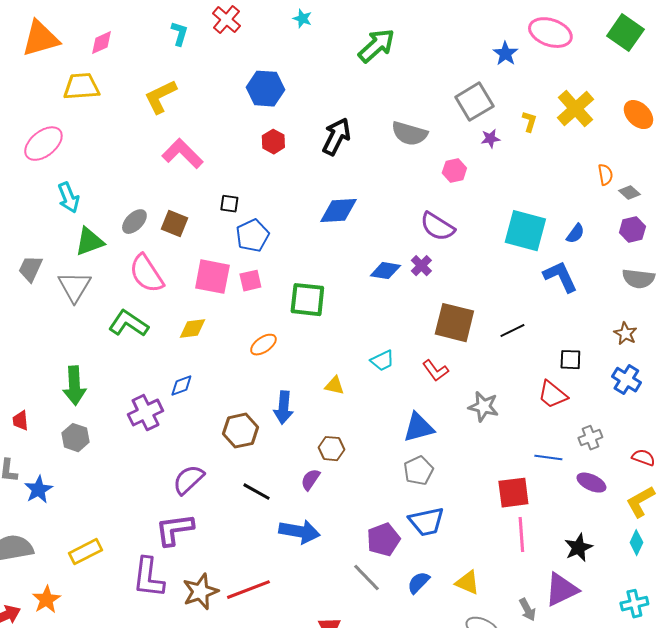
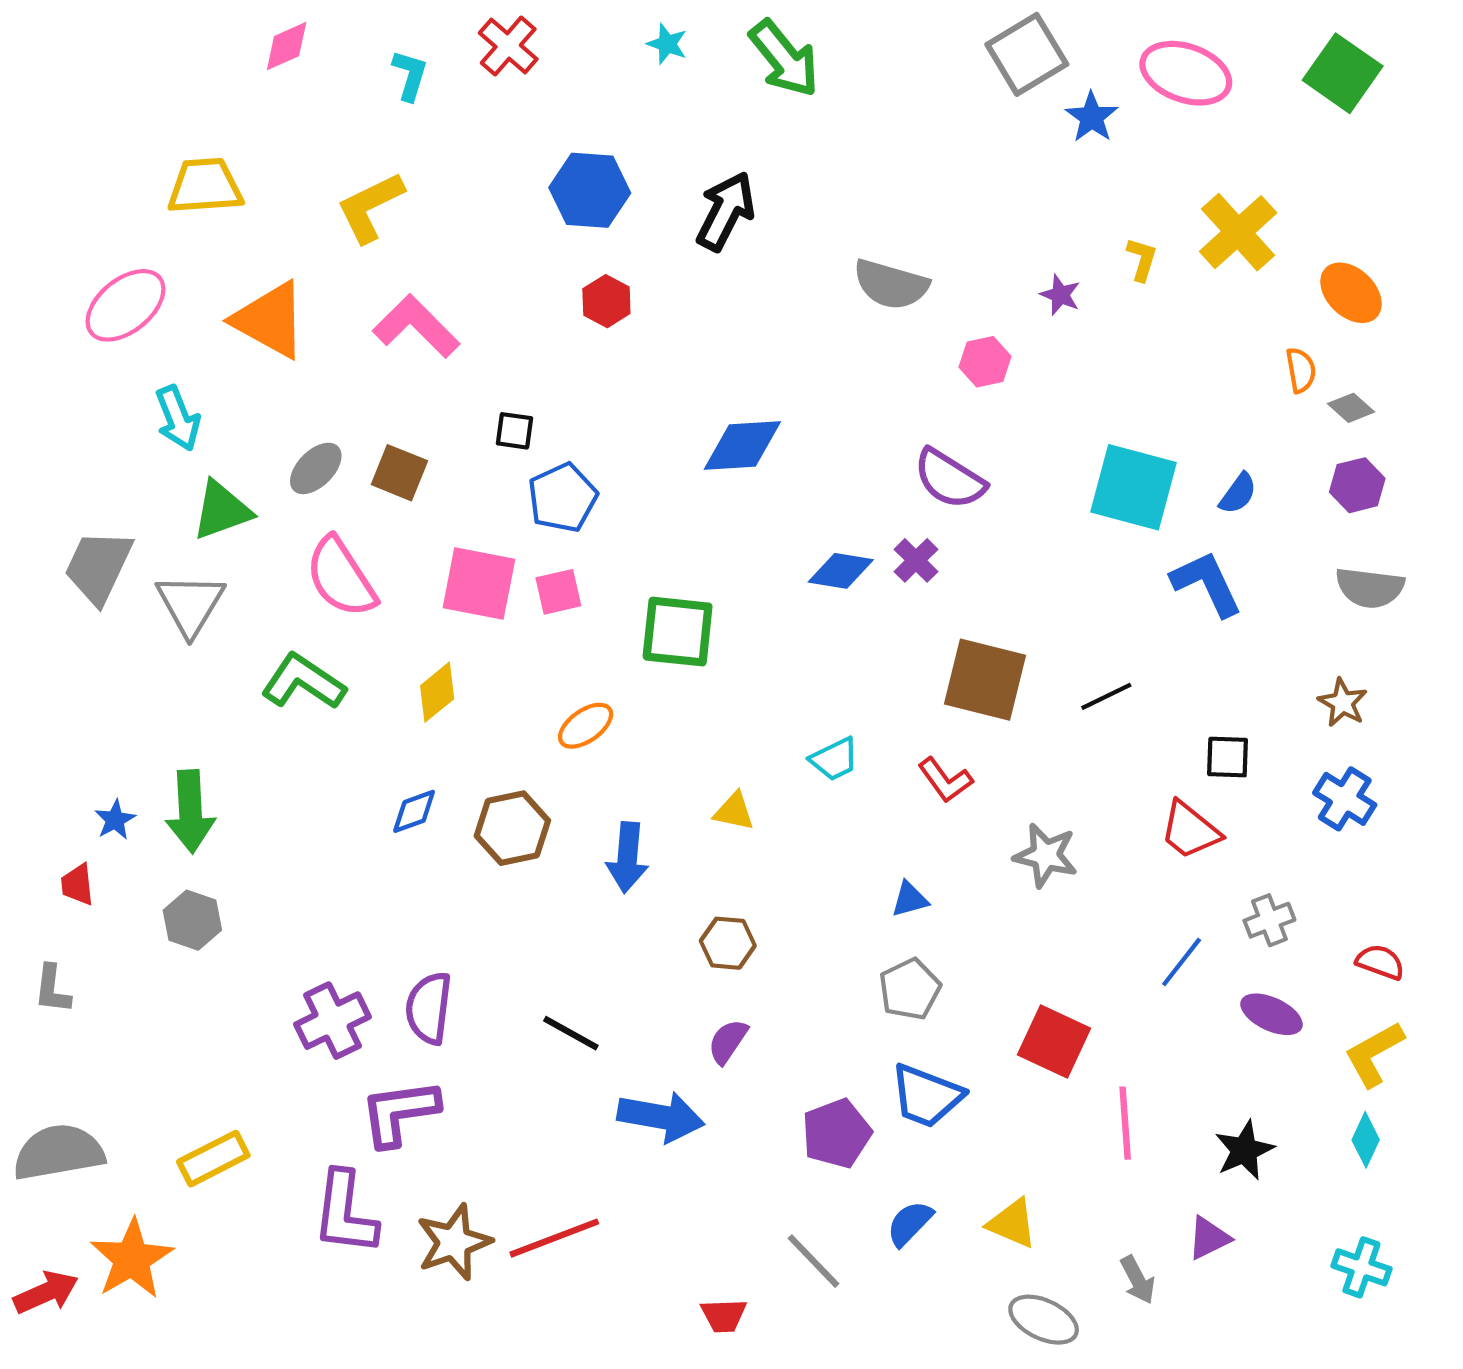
orange triangle: (40, 39) -> (270, 320), moved, turned 45
pink diamond: (101, 43) -> (287, 46), moved
green arrow: (376, 46) -> (784, 59), moved, turned 93
gray square: (474, 102) -> (1027, 54), moved
orange ellipse: (638, 115) -> (1351, 293), moved
black arrow: (336, 137) -> (726, 211), moved
purple star: (490, 139) -> (1060, 295), turned 30
gray trapezoid: (30, 269) -> (98, 567), size x1.4
yellow diamond: (192, 329) -> (437, 692), turned -32
purple cross: (145, 413) -> (333, 1021), moved
blue triangle: (418, 428) -> (910, 899), size x0.6
brown hexagon: (240, 431) -> (512, 828), moved
blue line: (548, 458) -> (1182, 962), turned -60
purple semicircle: (188, 480) -> (429, 1008), turned -40
purple semicircle: (310, 480) -> (728, 1041), moved
blue star: (38, 490) -> (115, 820), moved, size x0.7
red square: (513, 493) -> (1054, 1041), moved, turned 32
blue trapezoid: (426, 522) -> (926, 1096), turned 33
gray line: (366, 578) -> (814, 1261), moved
purple triangle: (561, 590) -> (1209, 1238), size x0.6
orange star: (46, 600) -> (132, 1259), size x1.4
cyan cross: (634, 604) -> (1361, 1267), turned 32

